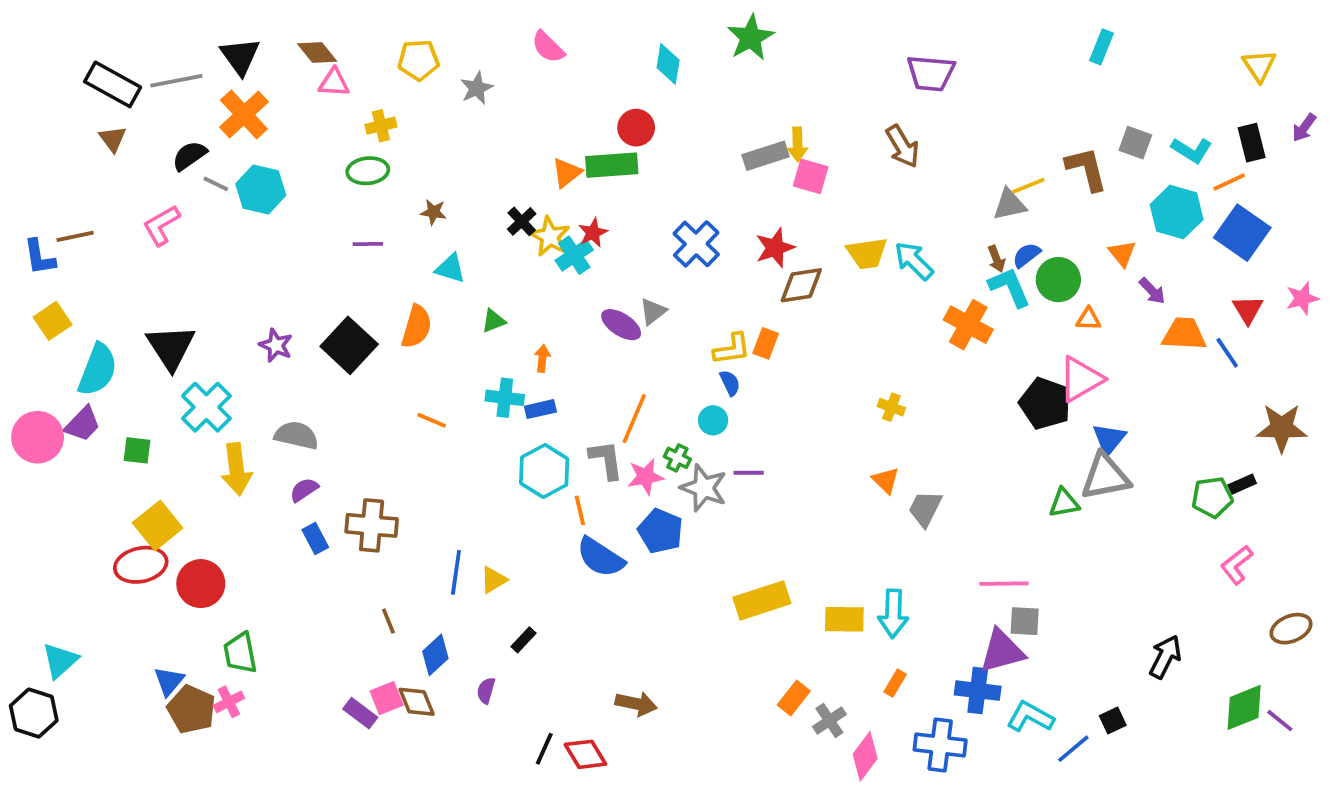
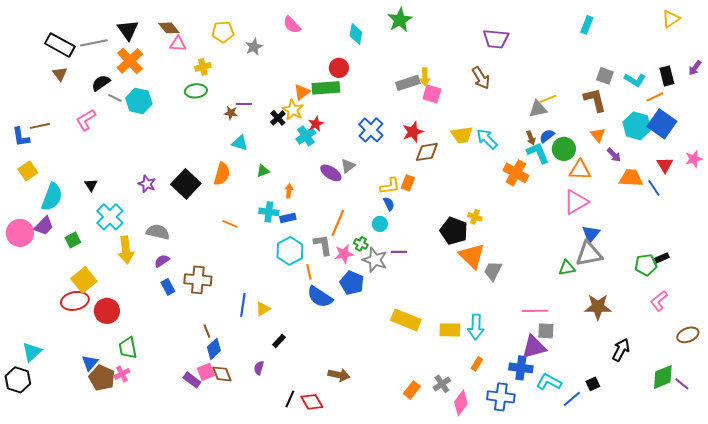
yellow triangle: (1259, 66) -> (671, 19), moved, turned 30
brown L-shape: (1086, 169) -> (595, 100), moved
cyan hexagon: (1177, 212) -> (637, 126), moved
yellow star: (550, 236) -> (293, 110), moved
purple line: (368, 244) -> (244, 104), moved
orange triangle: (1088, 319) -> (580, 170), size x1.6
black triangle: (171, 347) -> (91, 185), size x0.5
black pentagon: (1045, 403) -> (454, 231), moved
brown star: (1282, 428) -> (598, 307), moved
green square: (137, 450) -> (73, 240), turned -35
orange triangle: (886, 480) -> (472, 256), size x1.8
yellow rectangle: (762, 600) -> (406, 320), turned 40
blue diamond: (435, 655) -> (214, 349), moved
orange rectangle: (794, 698) -> (412, 390), moved

